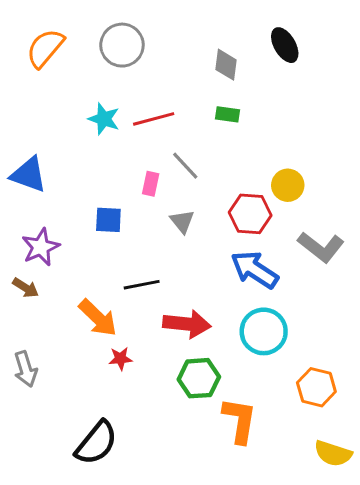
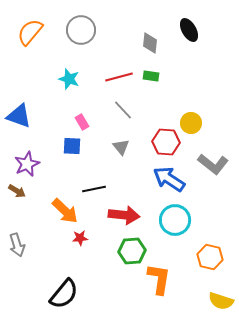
red line: (154, 119) -> (119, 77), moved
pink rectangle: (151, 184) -> (82, 122), moved, turned -42

